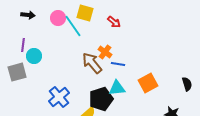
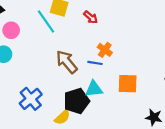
pink circle: (58, 18) -> (11, 30), moved
orange cross: (105, 52) -> (105, 50), moved
orange square: (148, 83) -> (128, 84), turned 30

